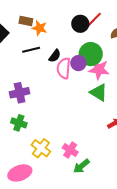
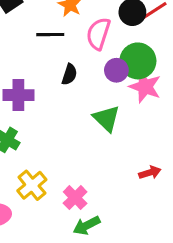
black semicircle: (55, 56) -> (69, 74), moved, turned -32
pink semicircle: (64, 68) -> (98, 34), moved
green triangle: (99, 93) -> (106, 118), moved

